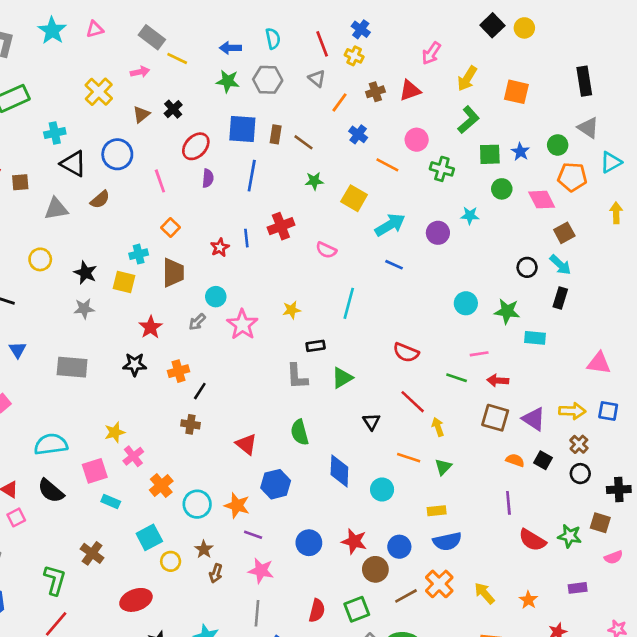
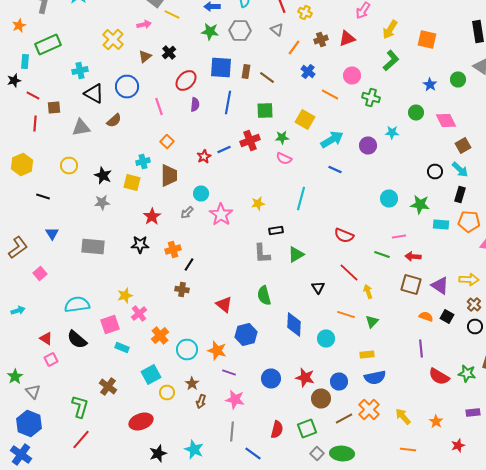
green square: (490, 154) -> (265, 110), moved
orange pentagon: (572, 177) -> (469, 222), moved
green star: (314, 181) -> (282, 138), moved
blue line: (246, 238) -> (224, 150), turned 72

